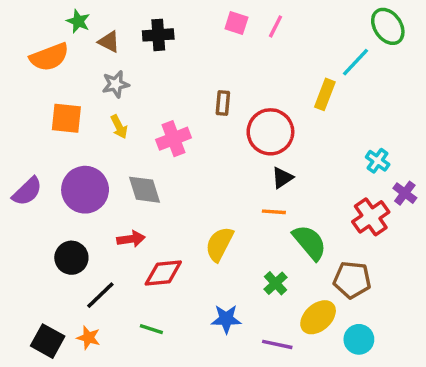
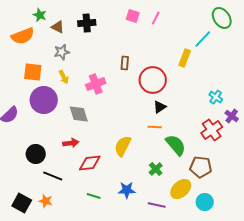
purple circle: (85, 190) -> (44, 100), moved
black line: (100, 295) -> (53, 176), turned 66
green line: (151, 329) -> (94, 196), moved

